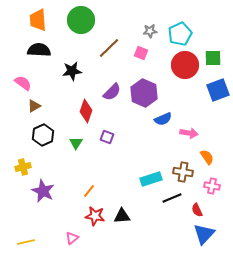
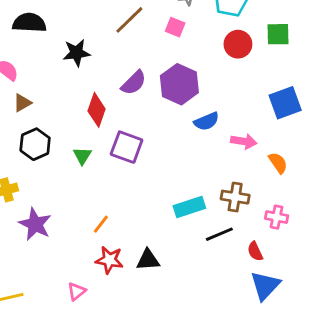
red circle: (185, 65) -> (238, 44), size x0.7
blue square: (218, 90) -> (285, 103), moved
purple square: (107, 137) -> (127, 147), size x1.6
orange semicircle: (207, 157) -> (278, 163), moved

